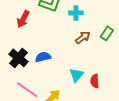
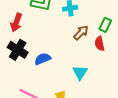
black cross: (19, 58) -> (18, 50), moved
red semicircle: (95, 81) -> (100, 44), moved

